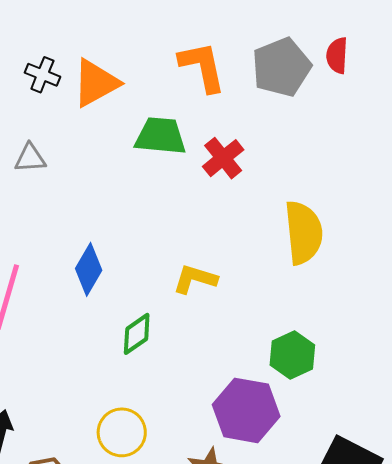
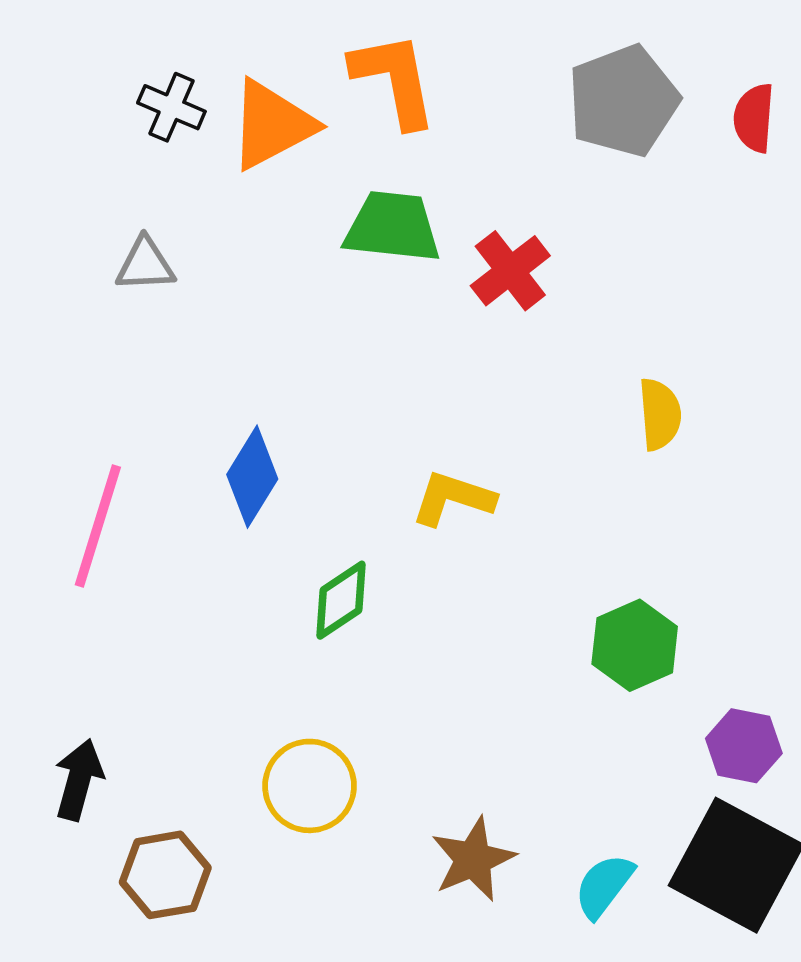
red semicircle: (337, 55) -> (754, 118), moved
orange L-shape: (202, 67) -> (394, 79), moved
yellow semicircle: (304, 233) -> (660, 414), size x0.6
purple hexagon: (246, 410) -> (744, 746), moved, size x0.6

